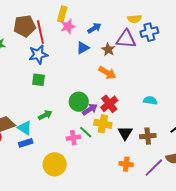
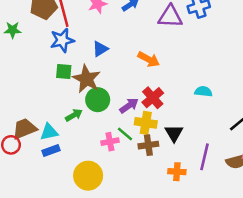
blue triangle: (83, 48) -> (100, 49), moved
brown star: (108, 49) -> (87, 79), moved, size x1.6
green circle: (79, 102) -> (98, 100), moved
cyan triangle: (25, 128) -> (49, 132), turned -42
brown cross: (148, 136) -> (148, 145), moved
purple line: (154, 168) -> (205, 157), moved, turned -30

